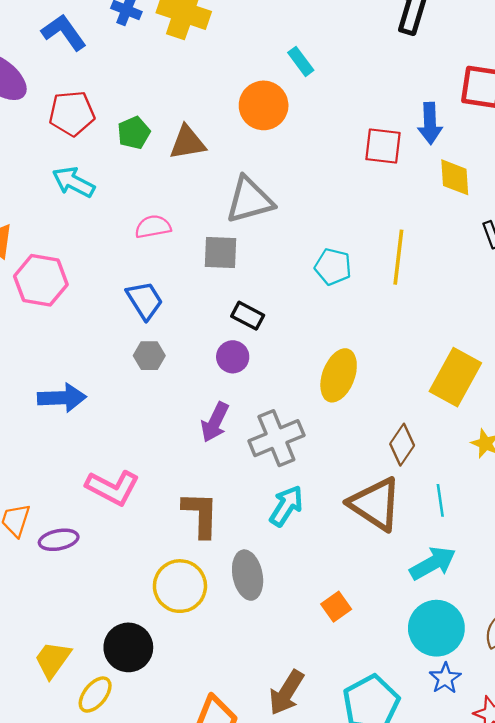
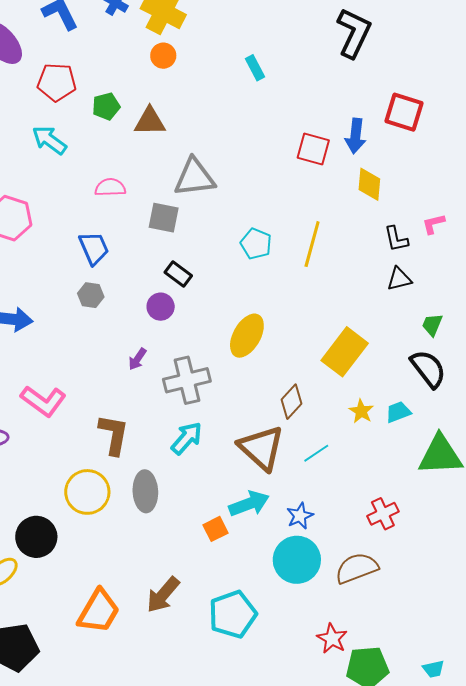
orange circle: (264, 105) -> (163, 56), moved, size x0.6
purple arrow: (215, 422) -> (137, 359), size x0.7
cyan line: (440, 500) -> (316, 453), turned 56
cyan arrow: (433, 563) -> (249, 504), moved
blue star: (445, 678) -> (300, 516), moved

